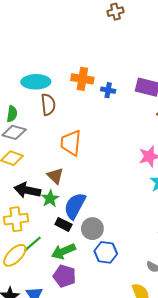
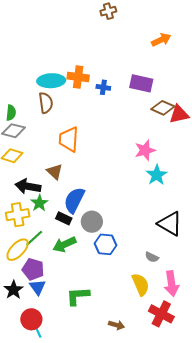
cyan ellipse: (36, 82) -> (51, 81), moved
green star: (50, 199) -> (39, 203), moved
purple pentagon: (64, 276) -> (33, 269), moved

